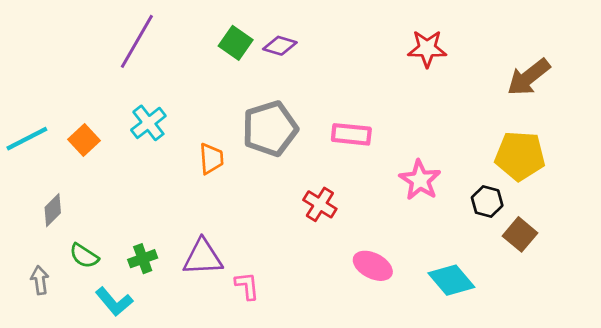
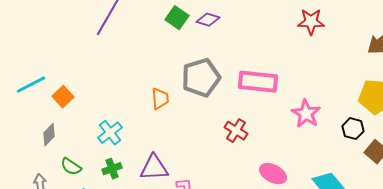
cyan cross: (148, 123) -> (110, 133), moved
pink rectangle: (351, 134) -> (258, 82), size x1.4
orange square: (84, 140) -> (63, 97), moved

